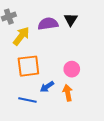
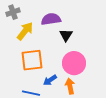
black triangle: (71, 20) -> (66, 35), moved
pink circle: (72, 69) -> (74, 63), size x1.5

